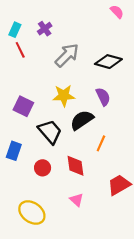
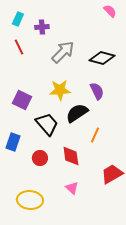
purple cross: (45, 29) -> (42, 27), turned 32
cyan rectangle: (15, 30) -> (18, 19), moved
yellow ellipse: (32, 212) -> (30, 200), turned -30

